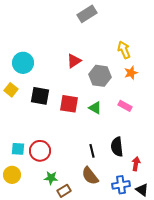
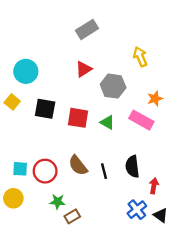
gray rectangle: (87, 14) -> (87, 29), moved
orange star: (131, 73) -> (155, 99), moved
pink rectangle: (125, 106) -> (141, 120), size x1.5
brown semicircle: (90, 176) -> (78, 165), moved
blue cross: (121, 185) -> (137, 210), turned -30

